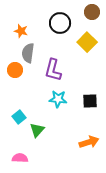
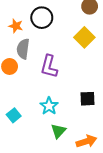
black circle: (60, 23) -> (42, 18), moved
cyan star: (58, 99) -> (49, 106), moved, turned 30
green triangle: (37, 130) -> (58, 131), moved

